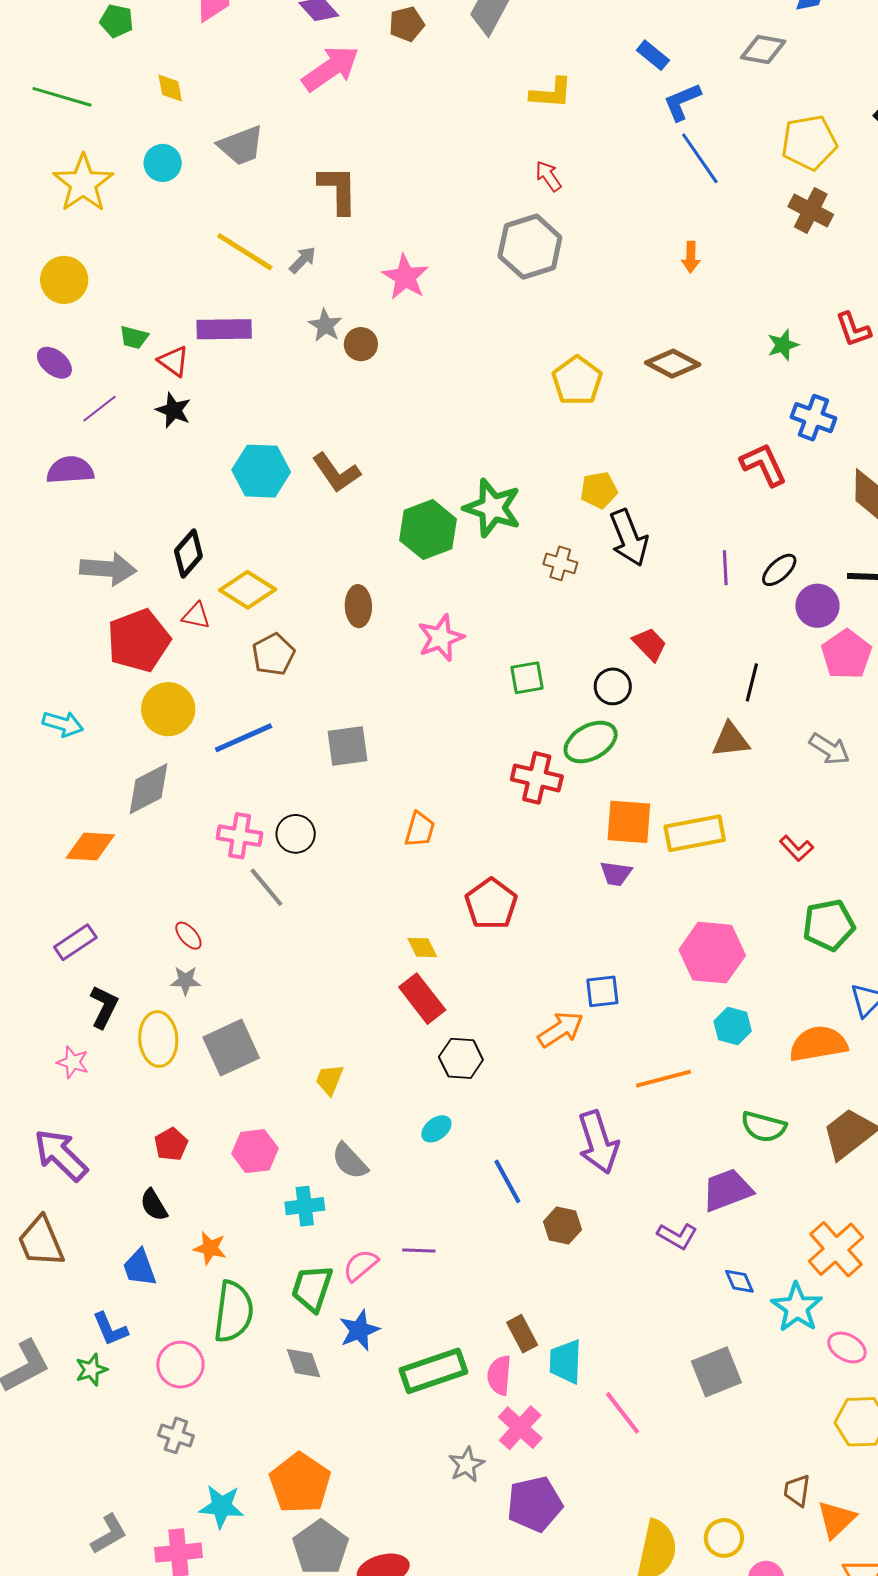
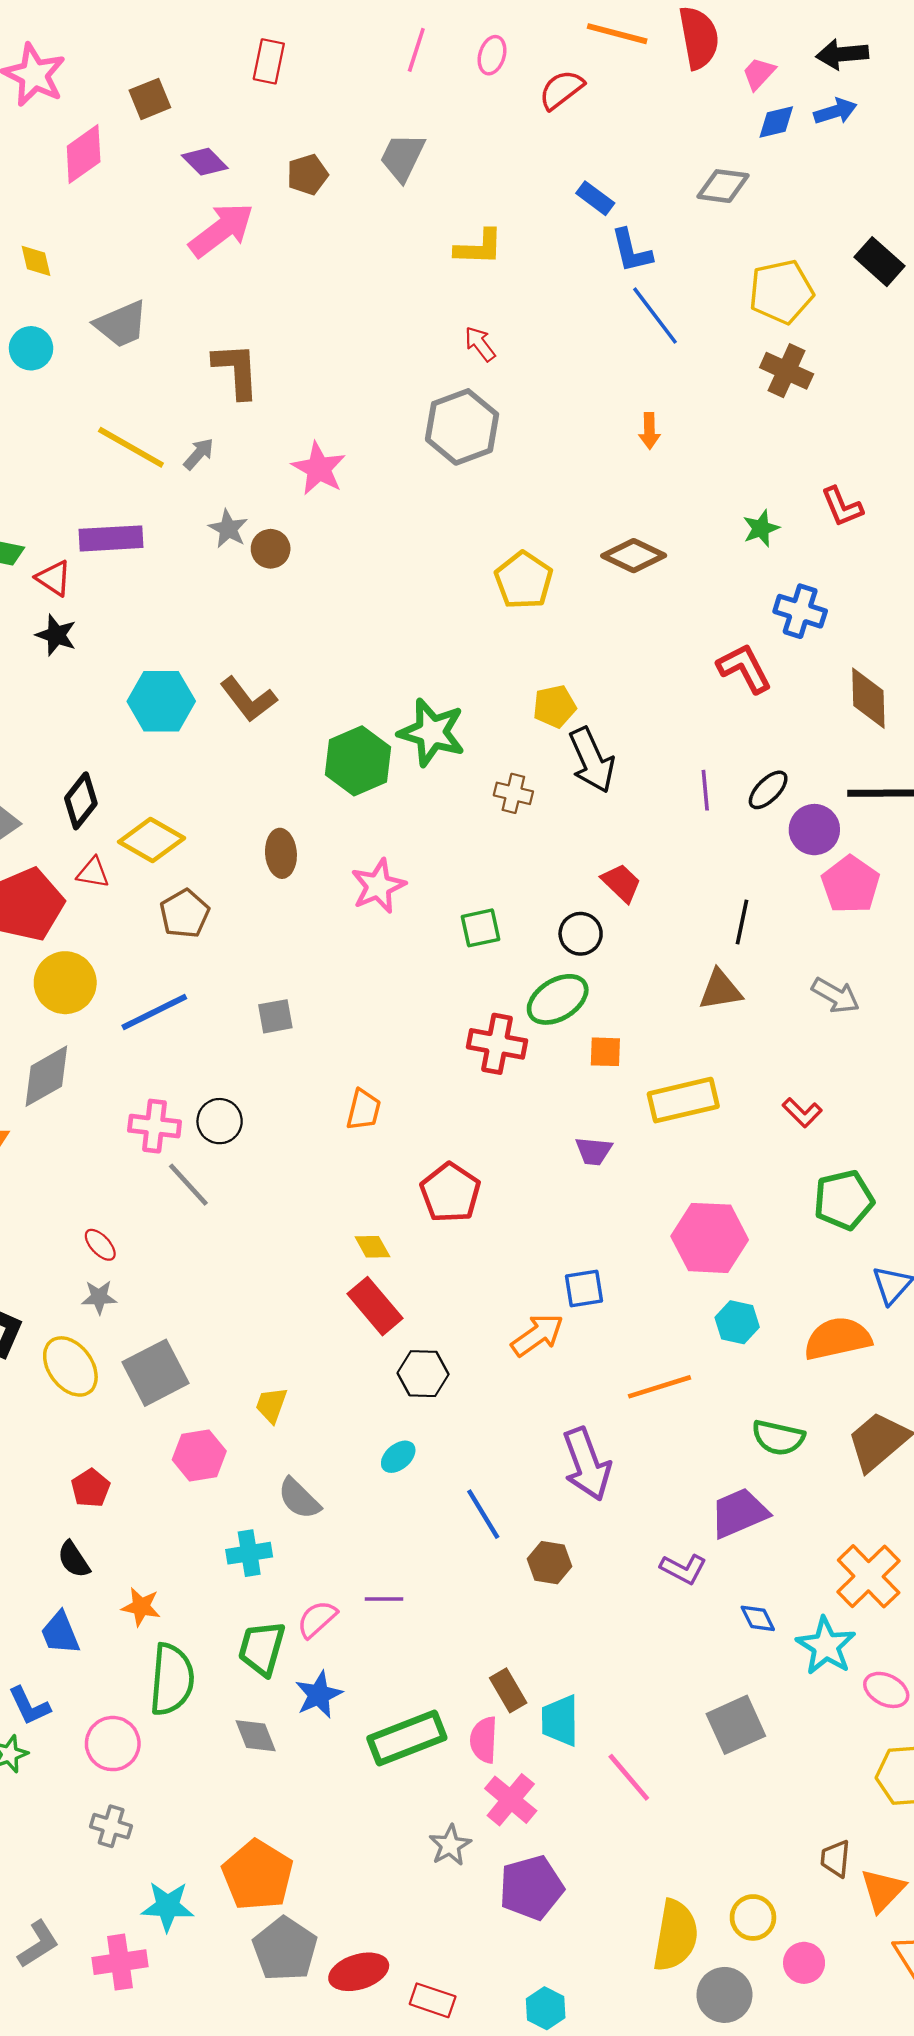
blue L-shape: (682, 102) -> (631, 251), turned -78
gray square: (347, 746) -> (275, 1016), size x0.7
orange square: (629, 822) -> (605, 1052), moved, size x0.6
yellow ellipse: (158, 1039) -> (70, 1366), turned -30
pink hexagon: (255, 1151) -> (199, 1455), moved

